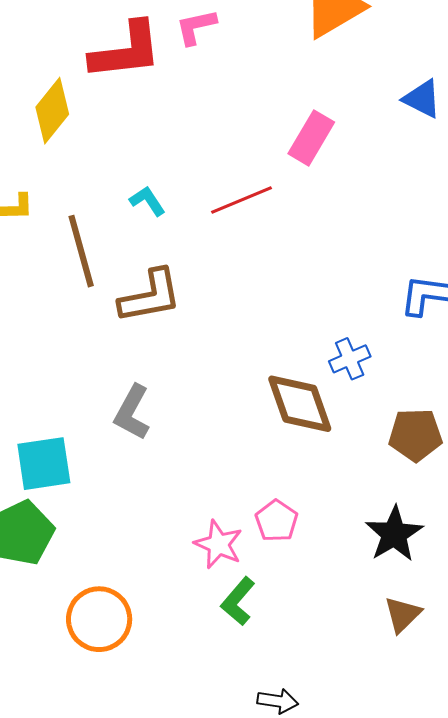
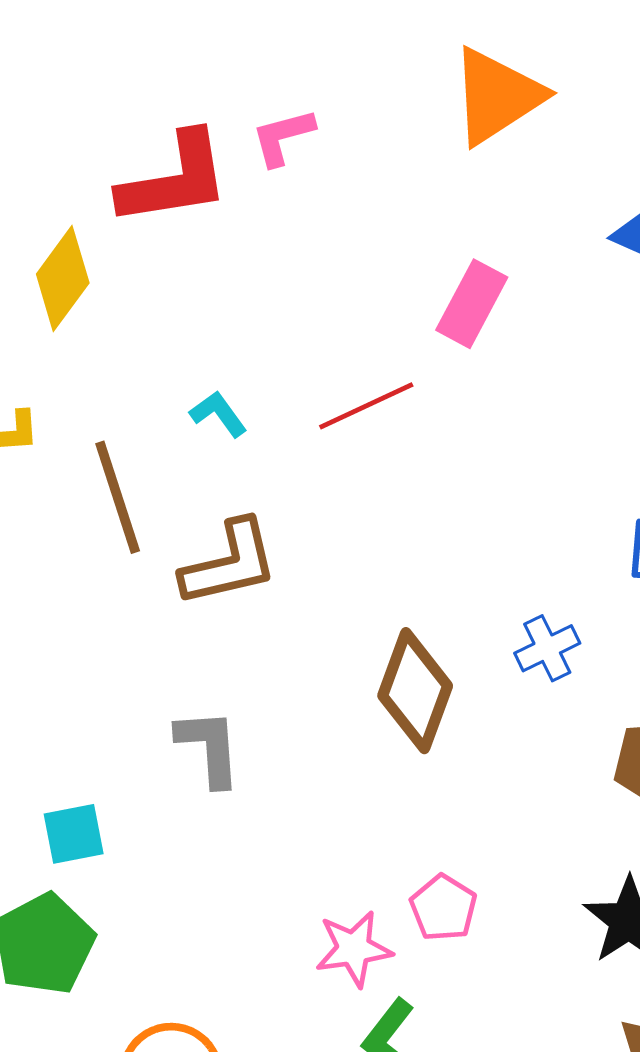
brown diamond: (300, 404) -> (415, 691), moved, turned 42
gray L-shape: (132, 412) -> (209, 747), turned 150
cyan square: (44, 464) -> (74, 834), size x0.7
pink star: (218, 544) -> (354, 949), turned -30

